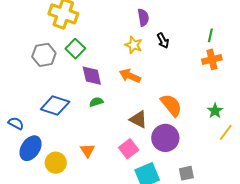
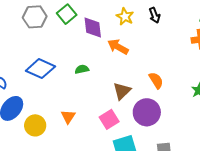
purple diamond: (92, 76) -> (93, 27), moved
orange semicircle: (171, 105) -> (156, 80), size x0.7
brown triangle: (138, 119) -> (122, 91), turned 42

